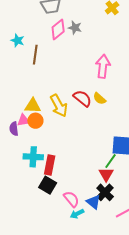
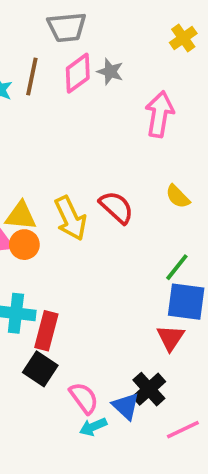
brown line: (35, 55) -> (32, 76), moved
pink arrow: (103, 66) -> (159, 114), moved
yellow semicircle: (99, 99) -> (178, 196), moved
green line: (111, 161) -> (177, 267), moved
red triangle: (106, 174) -> (170, 338), moved

